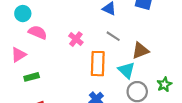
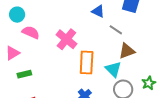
gray line: (113, 36) -> (116, 30), moved
pink cross: (76, 39) -> (66, 39), size x1.5

